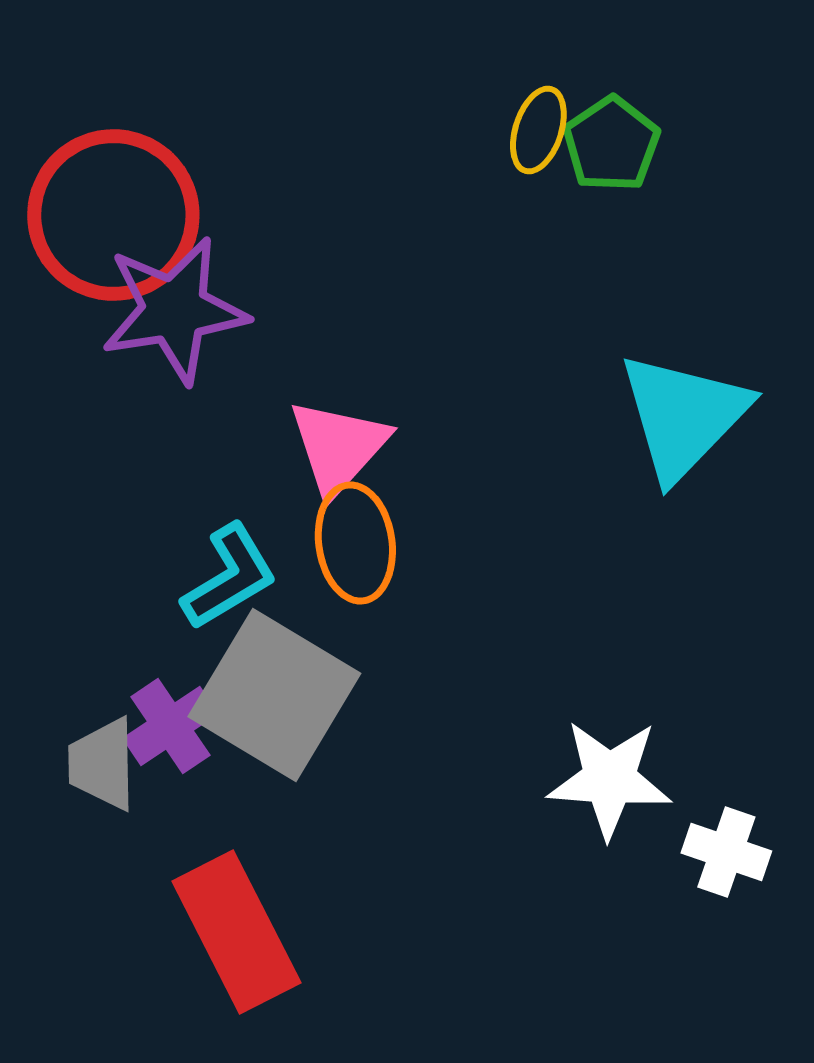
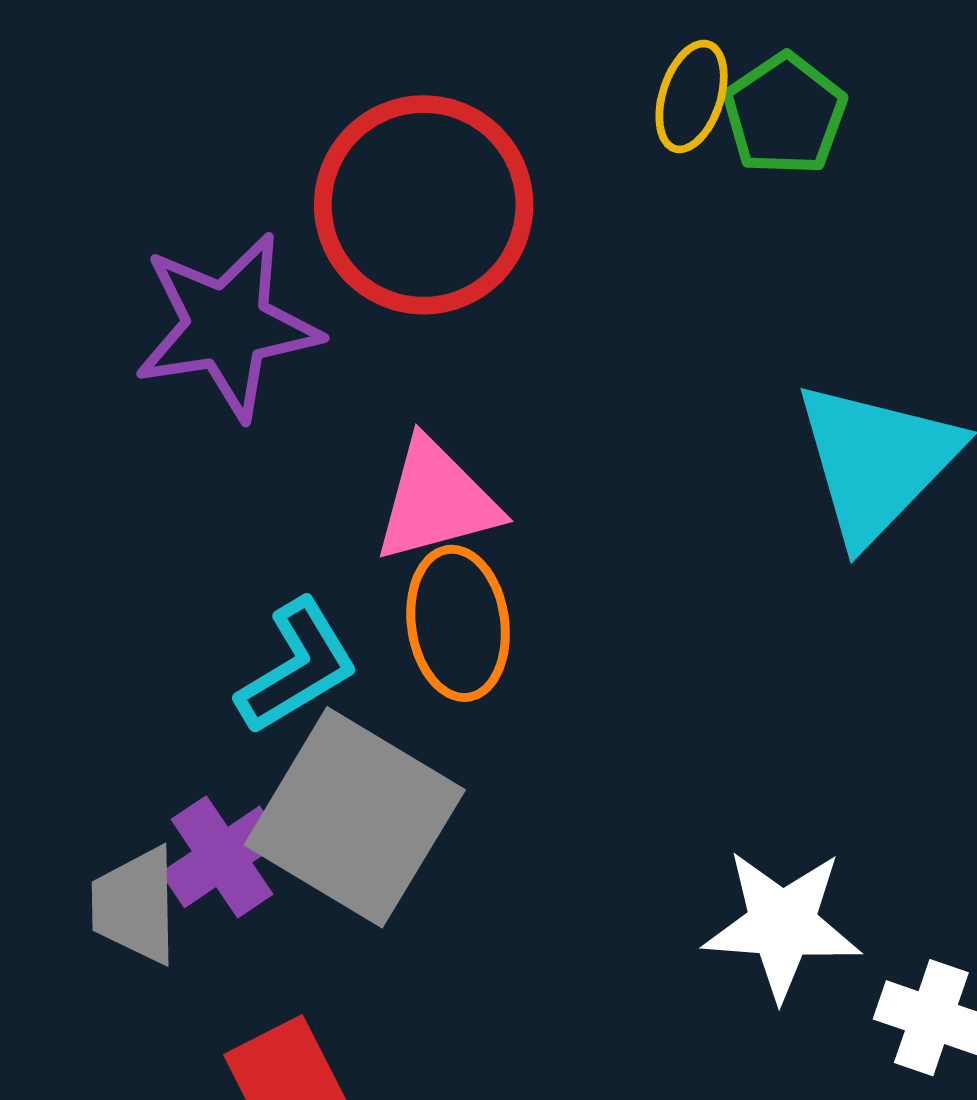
red circle: (113, 215) -> (424, 205), moved
pink triangle: (338, 447) -> (436, 501), turned 33

